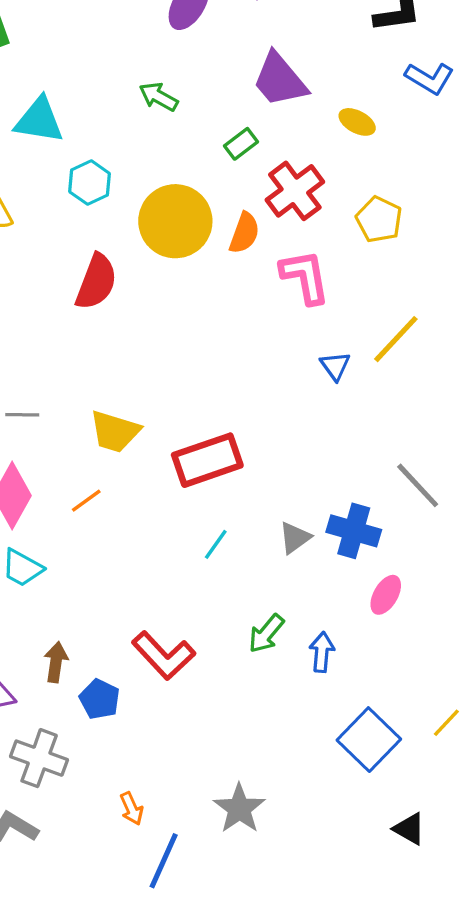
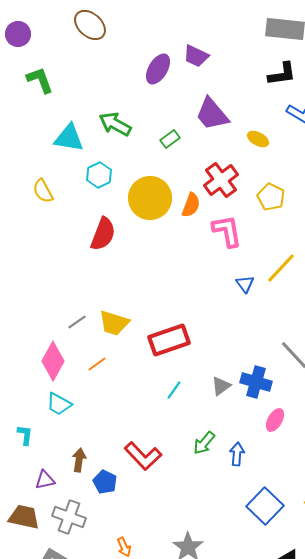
green arrow: (159, 97) -> (115, 124), moved, size x1.4
green rectangle: (241, 144) -> (170, 139), moved
gray line: (22, 415) -> (77, 322), moved, turned -36

